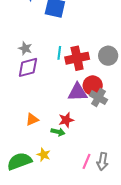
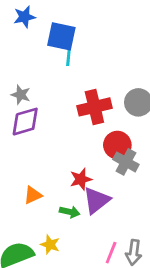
cyan line: (59, 53) -> (69, 56), moved
purple triangle: (78, 92) -> (97, 200), moved, turned -35
red star: (66, 120) -> (81, 179), moved

